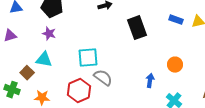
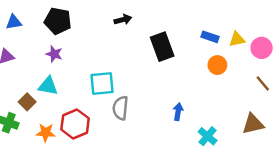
orange circle: (175, 65) -> (217, 65), moved
gray semicircle: (103, 78) -> (120, 108), turned -120
red hexagon: (79, 91) -> (75, 124), moved

